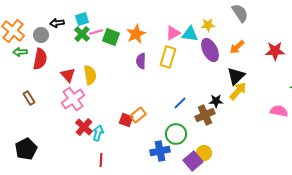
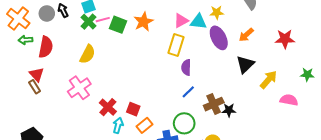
black arrow: (57, 23) -> (63, 10), turned 72
gray circle: (41, 35) -> (47, 13), moved
purple semicircle: (141, 61) -> (186, 67), moved
red triangle: (68, 75) -> (37, 75), moved
yellow semicircle: (90, 75) -> (87, 54), moved, turned 36
yellow arrow: (238, 91) -> (269, 80), moved
black star: (216, 101) -> (229, 110), moved
orange rectangle: (138, 115) -> (144, 125), moved
red cross: (84, 127) -> (108, 107), moved
cyan arrow: (98, 133) -> (118, 125), moved

